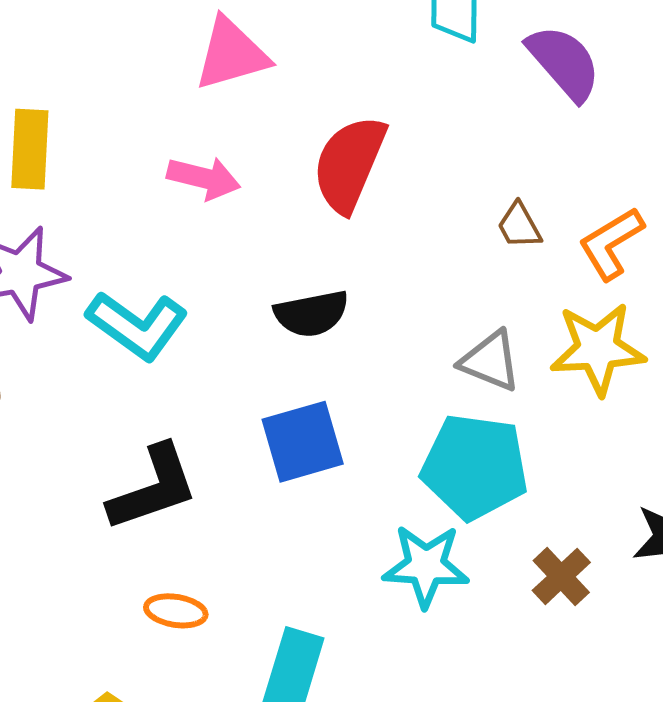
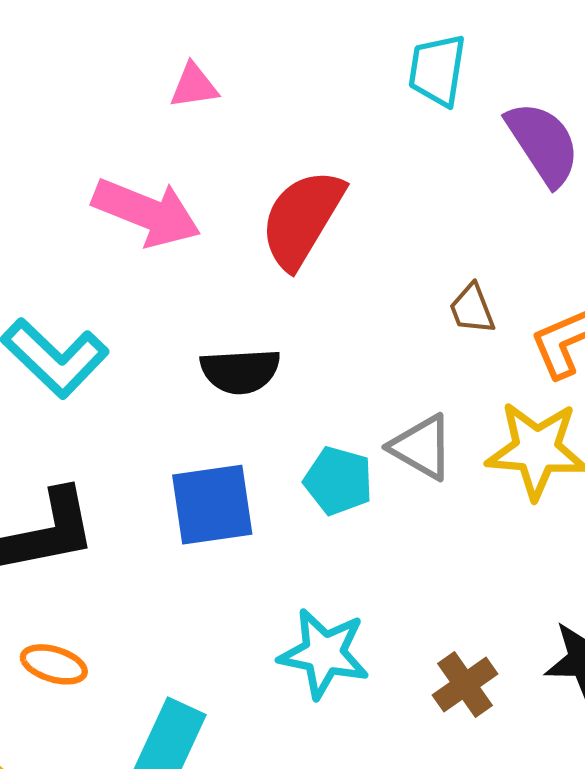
pink triangle: (231, 54) -> (194, 86), size x0.6
pink arrow: (204, 178) -> (147, 212), size x1.4
cyan pentagon: (475, 467) -> (338, 481), moved, size x0.6

